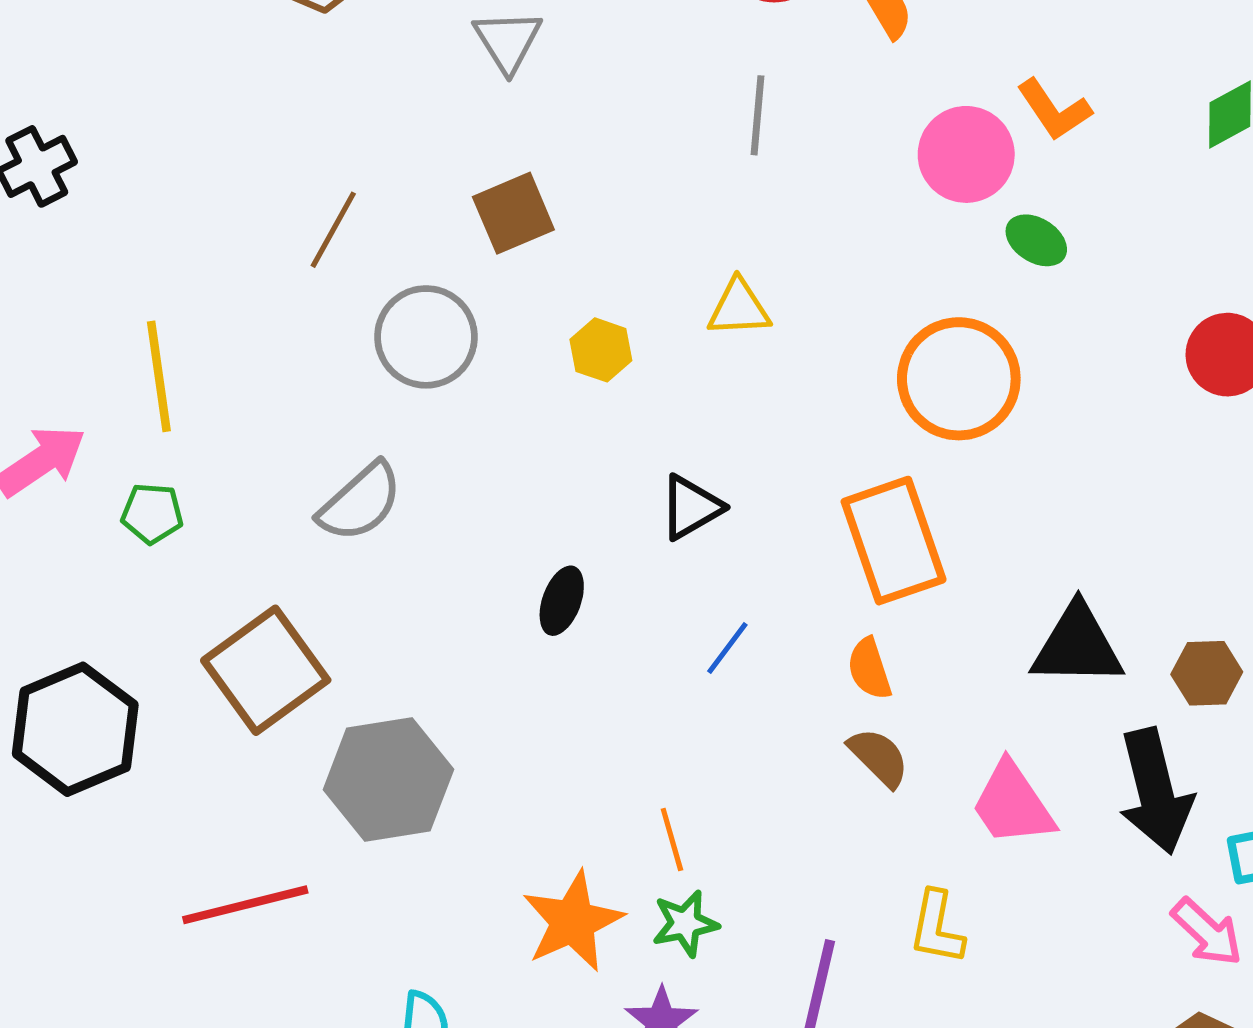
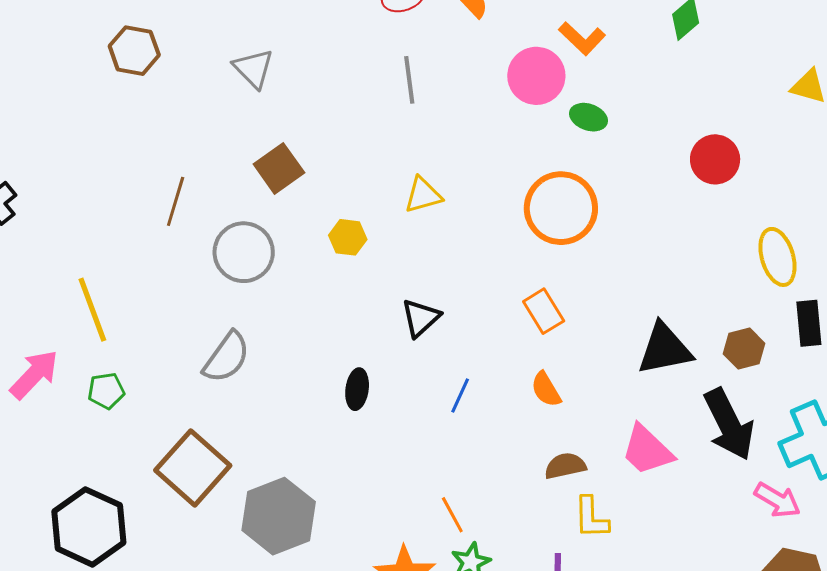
orange rectangle: (894, 541) -> (544, 311), size x0.6
brown semicircle: (879, 757) -> (565, 466), moved, turned -45
yellow L-shape: (937, 927) -> (591, 518), moved

